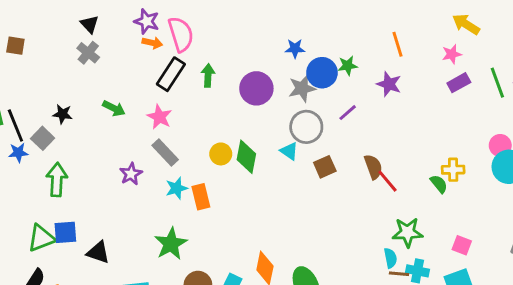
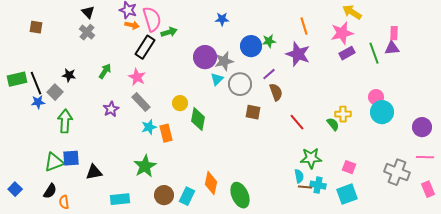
blue star: (295, 48) -> (222, 19), moved
pink star: (452, 54) -> (342, 33), size x1.6
green arrow: (208, 76) -> (169, 32), moved, turned 70
purple star: (389, 84) -> (298, 54), size x1.4
gray star: (302, 88) -> (224, 61), moved
green arrow: (114, 108) -> (105, 71), turned -84
cyan triangle: (289, 151) -> (217, 79), moved, turned 40
green diamond: (246, 157) -> (198, 119), moved
brown square: (325, 167) -> (253, 112), turned 35
brown semicircle: (373, 167) -> (276, 92), moved
purple star: (131, 174) -> (111, 109), moved
black triangle: (98, 252) -> (94, 172), turned -30

